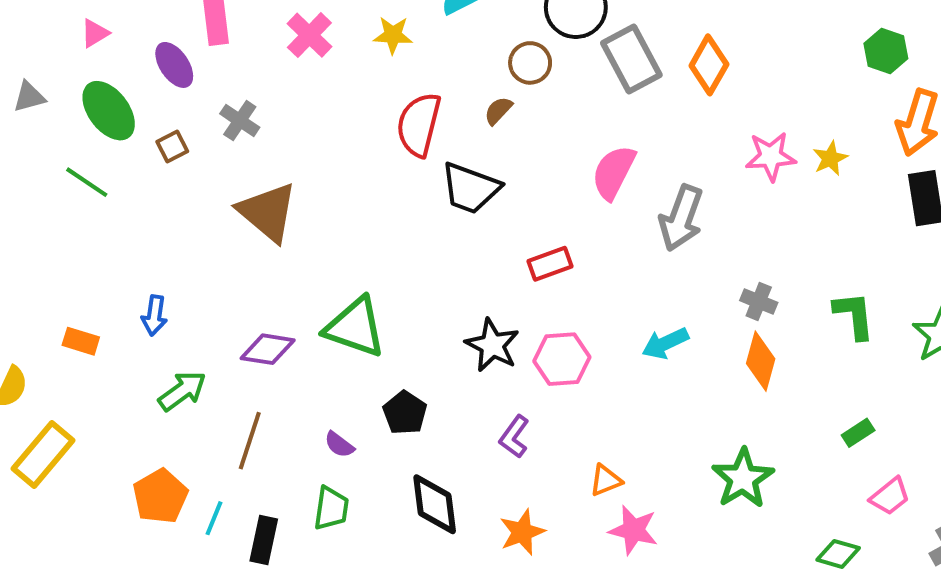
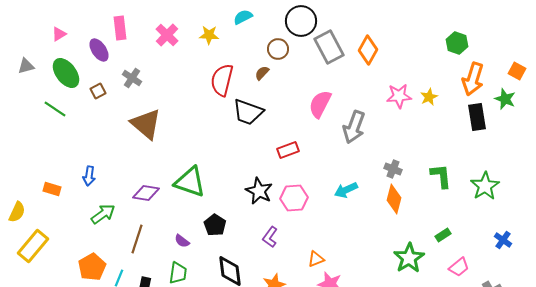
green star: (743, 478) -> (409, 258), moved

